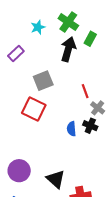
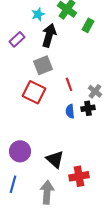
black arrow: (68, 49) -> (49, 35), moved
red line: (85, 91) -> (69, 84), moved
black cross: (90, 126) -> (88, 108), turned -32

